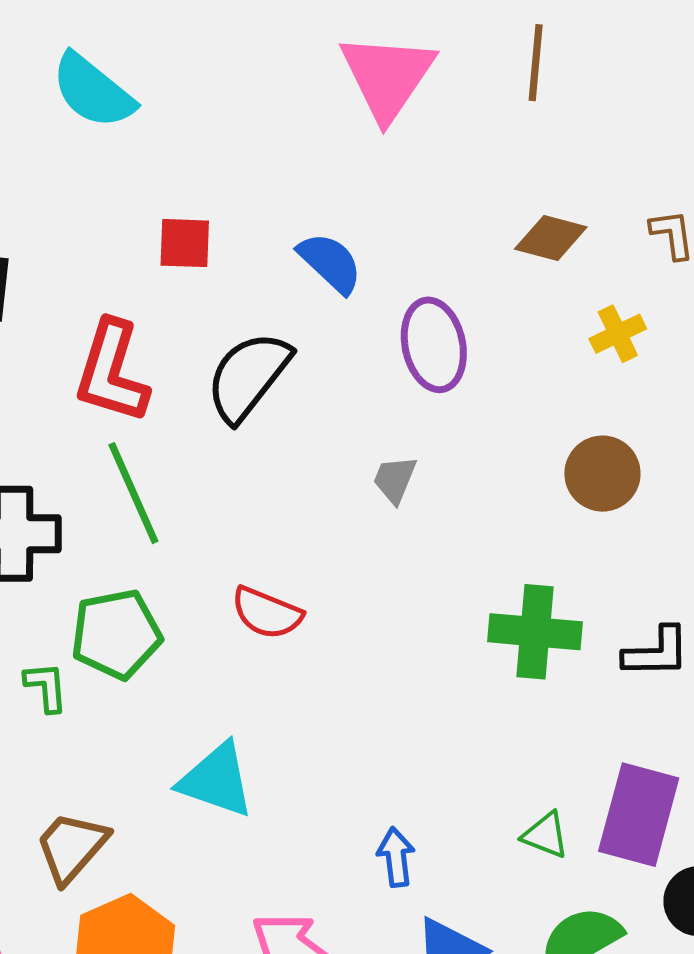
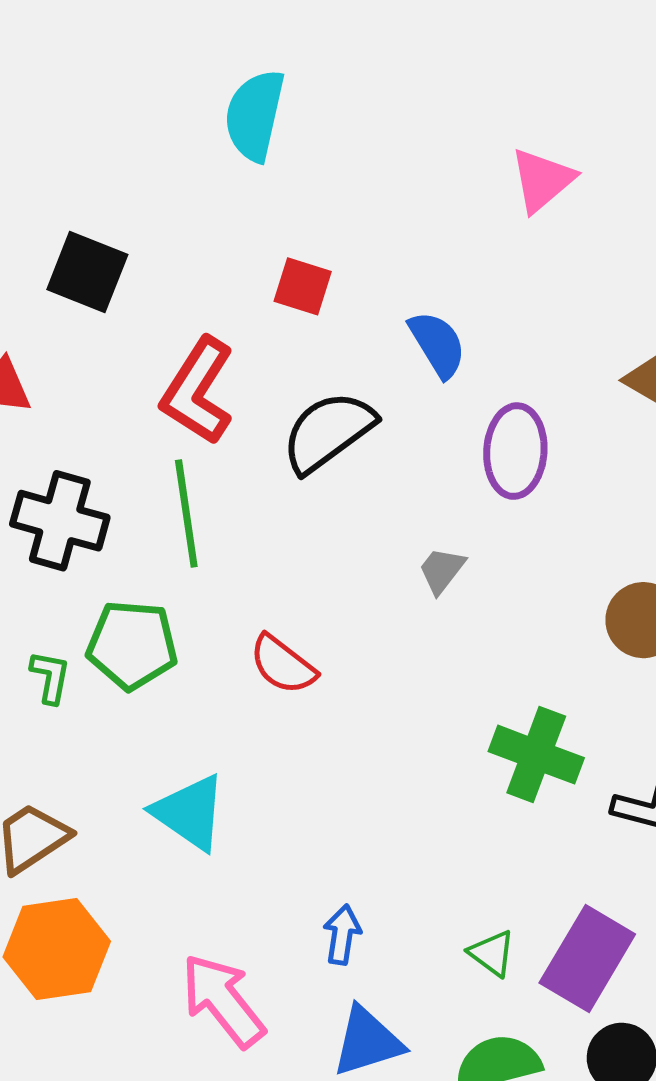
pink triangle: (387, 77) -> (542, 180), size x0.7
cyan semicircle: (93, 91) -> (255, 115), turned 48

